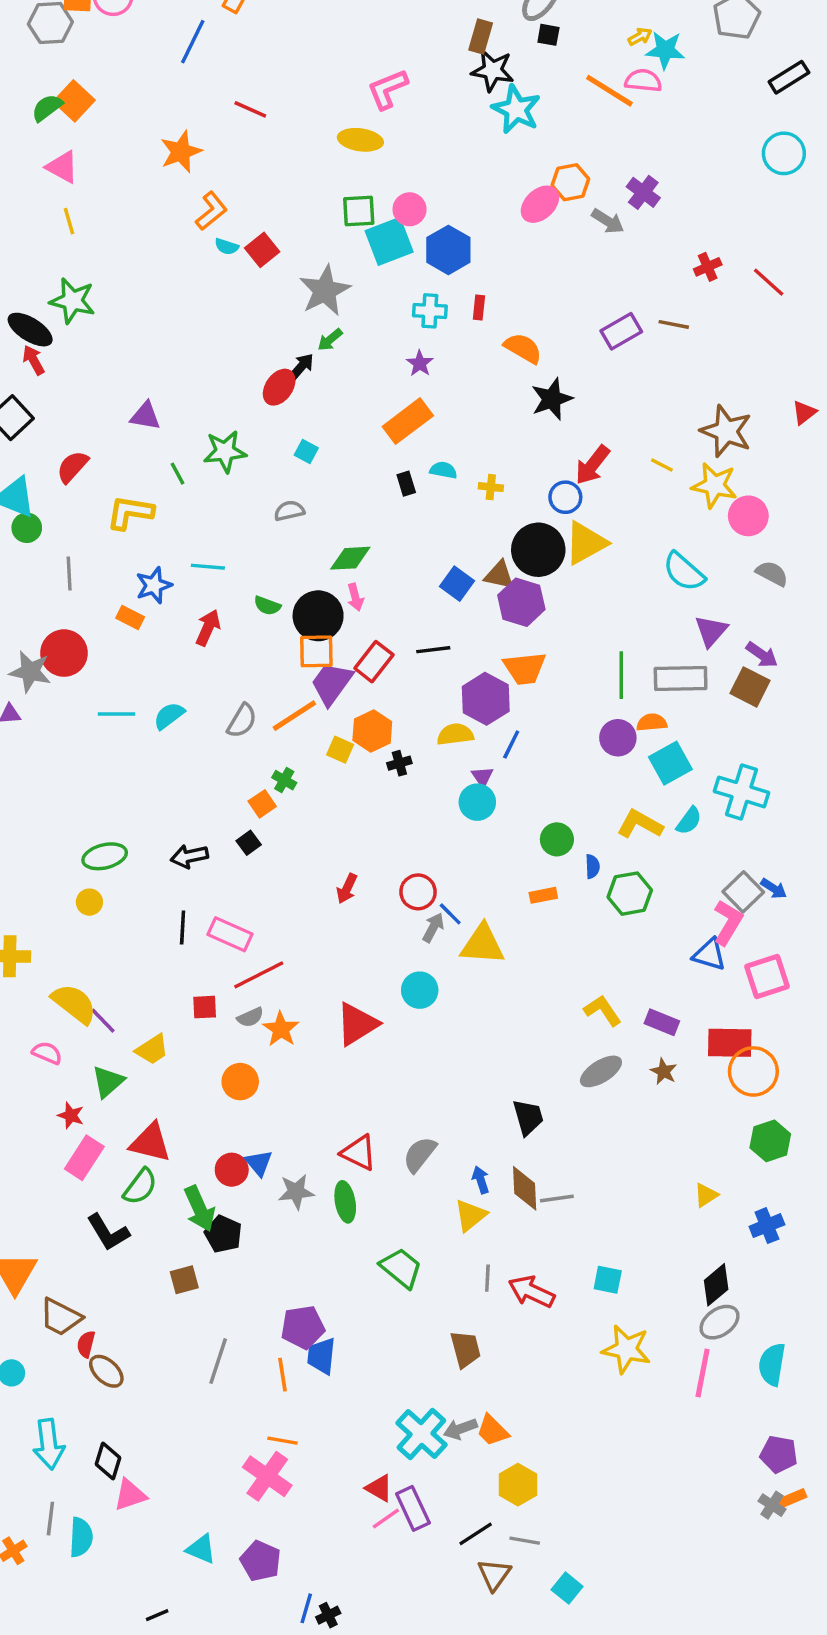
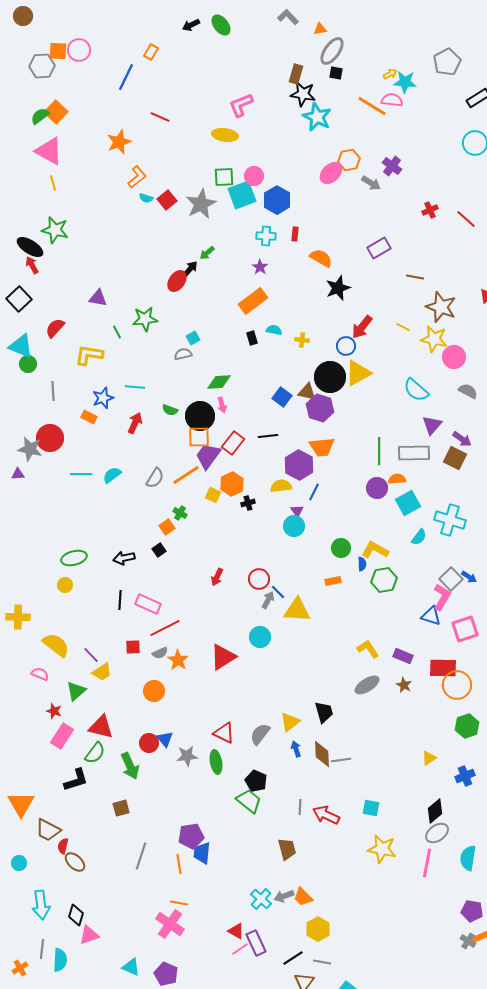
pink triangle: (62, 167) -> (49, 151), size x1.4
gray star: (325, 291) -> (201, 204), moved
brown line: (674, 324) -> (415, 277), moved
cyan square: (306, 452) -> (193, 338), moved, turned 32
yellow L-shape: (640, 824) -> (375, 550), moved
purple line: (103, 1021) -> (91, 655), moved
yellow triangle: (471, 1215) -> (290, 722), moved
black L-shape: (108, 1232) -> (76, 780), turned -76
black pentagon: (223, 1234) -> (256, 781), moved
cyan cross: (421, 1434) -> (261, 899), size x0.7

